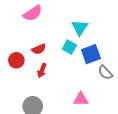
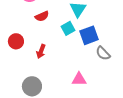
cyan square: (69, 47) -> (68, 28), turned 32
red semicircle: (39, 49) -> (42, 16), moved

